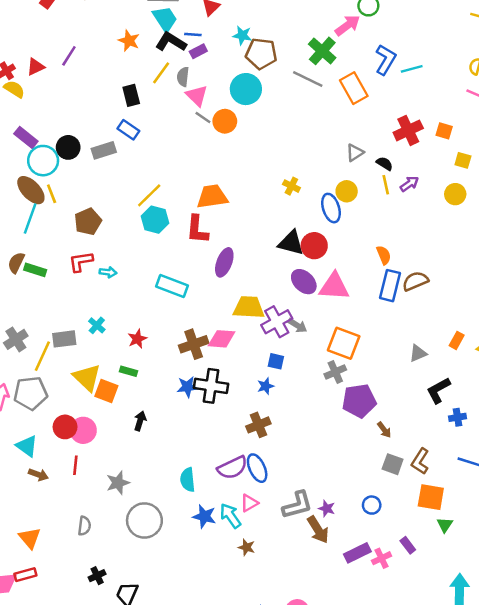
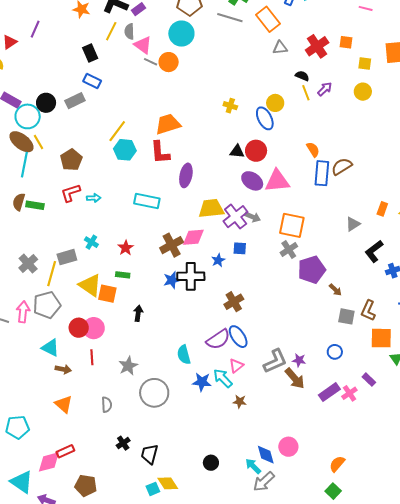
gray triangle: (355, 153) -> (280, 48), moved, turned 35
black triangle: (291, 243) -> (237, 151), size x0.7
blue star: (265, 386) -> (218, 260), moved
orange triangle: (30, 538) -> (64, 404), moved

